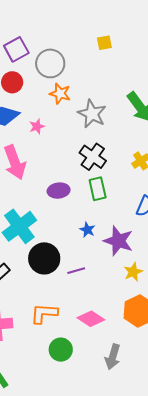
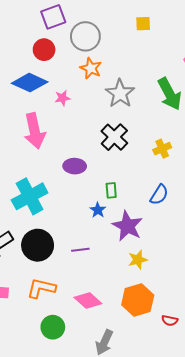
green rectangle: (98, 189) -> (111, 190), moved, size x0.7
black circle: (44, 258) -> (38, 245), moved

